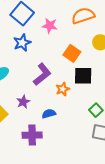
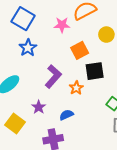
pink star: (50, 26) -> (62, 25), moved
orange square: (72, 53) -> (80, 50), turned 36

